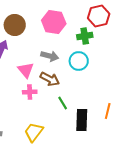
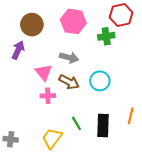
cyan circle: (79, 61) -> (100, 81), moved
green line: (63, 103) -> (76, 123), moved

